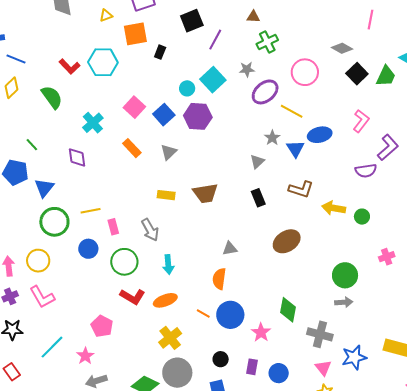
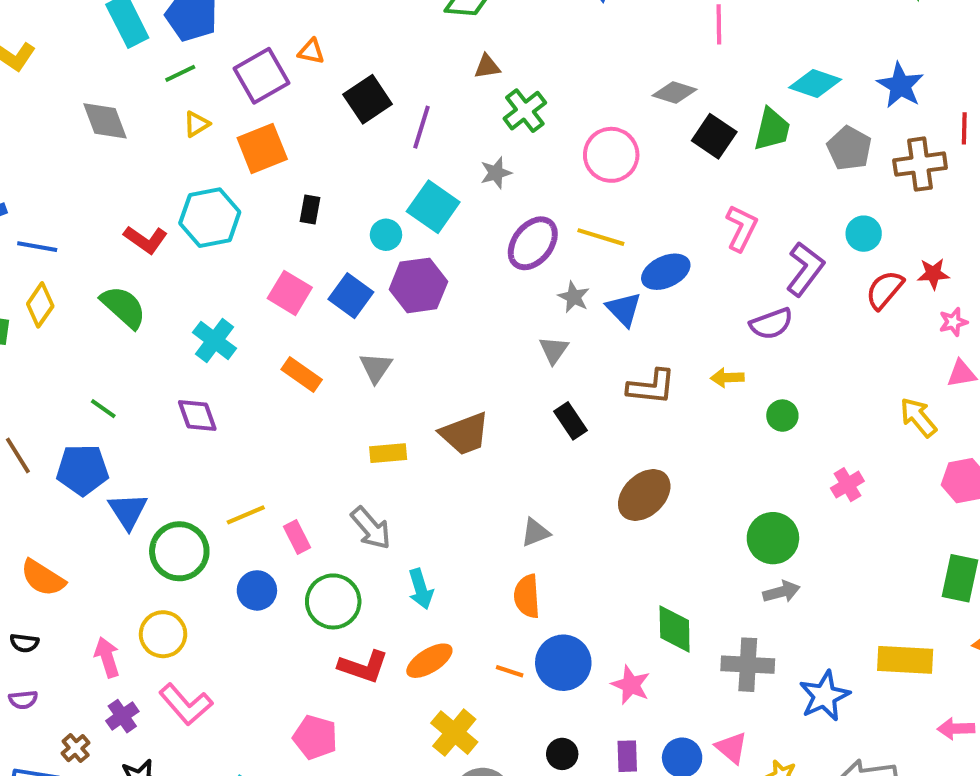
black rectangle: (160, 52) -> (310, 209), moved
purple ellipse: (265, 92) -> (533, 243), moved
blue triangle: (44, 188) -> (128, 511), moved
yellow arrow: (334, 208) -> (727, 378), moved, size x0.7
pink triangle: (323, 368) -> (731, 748), moved

